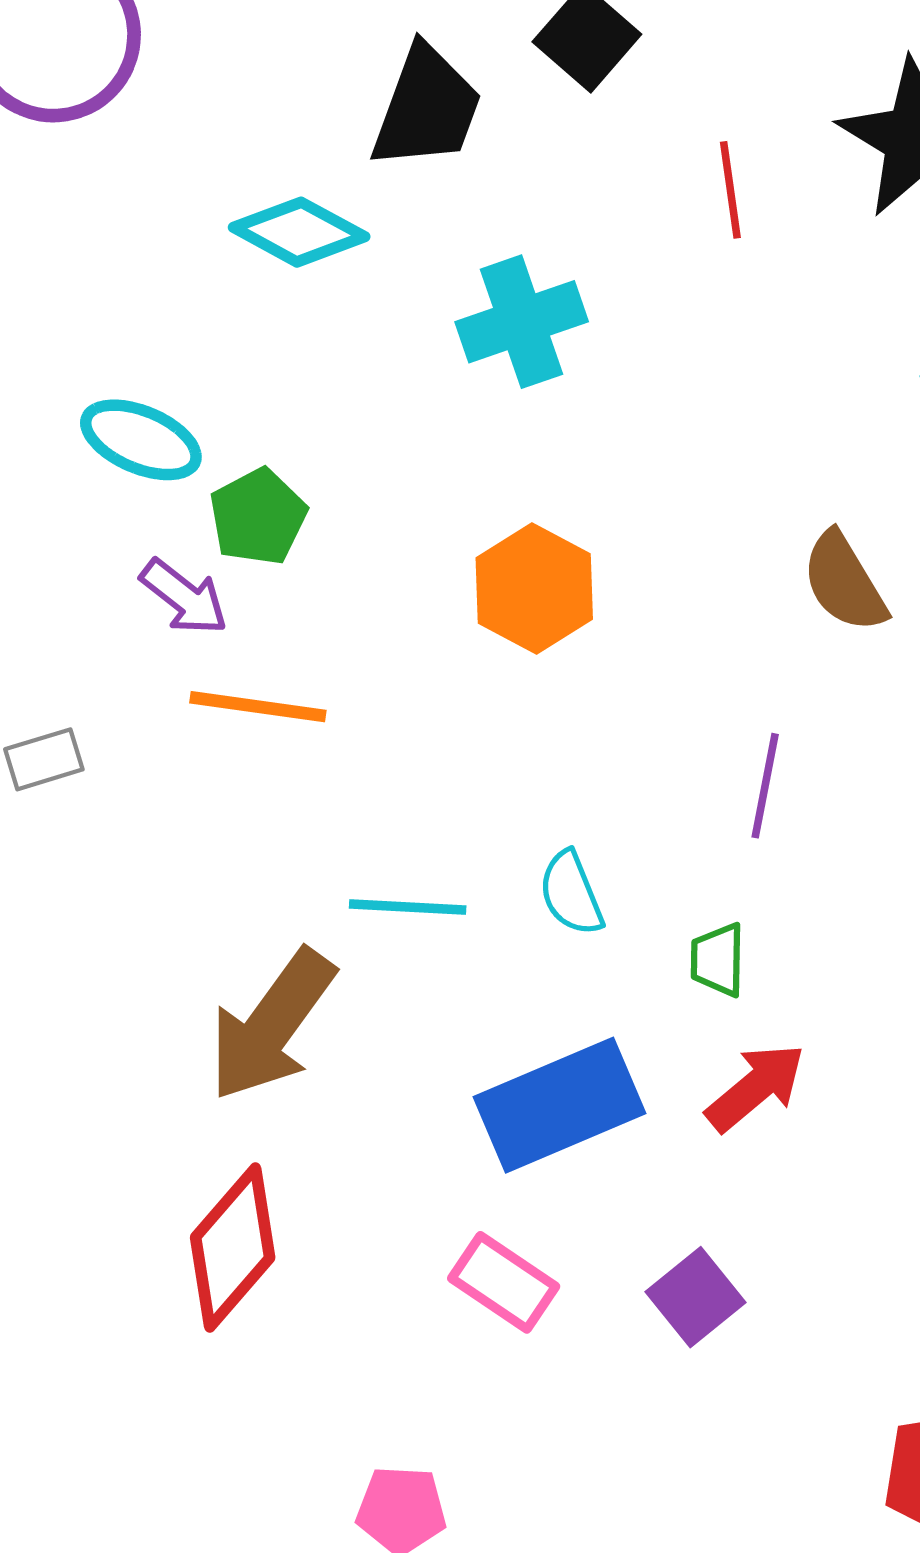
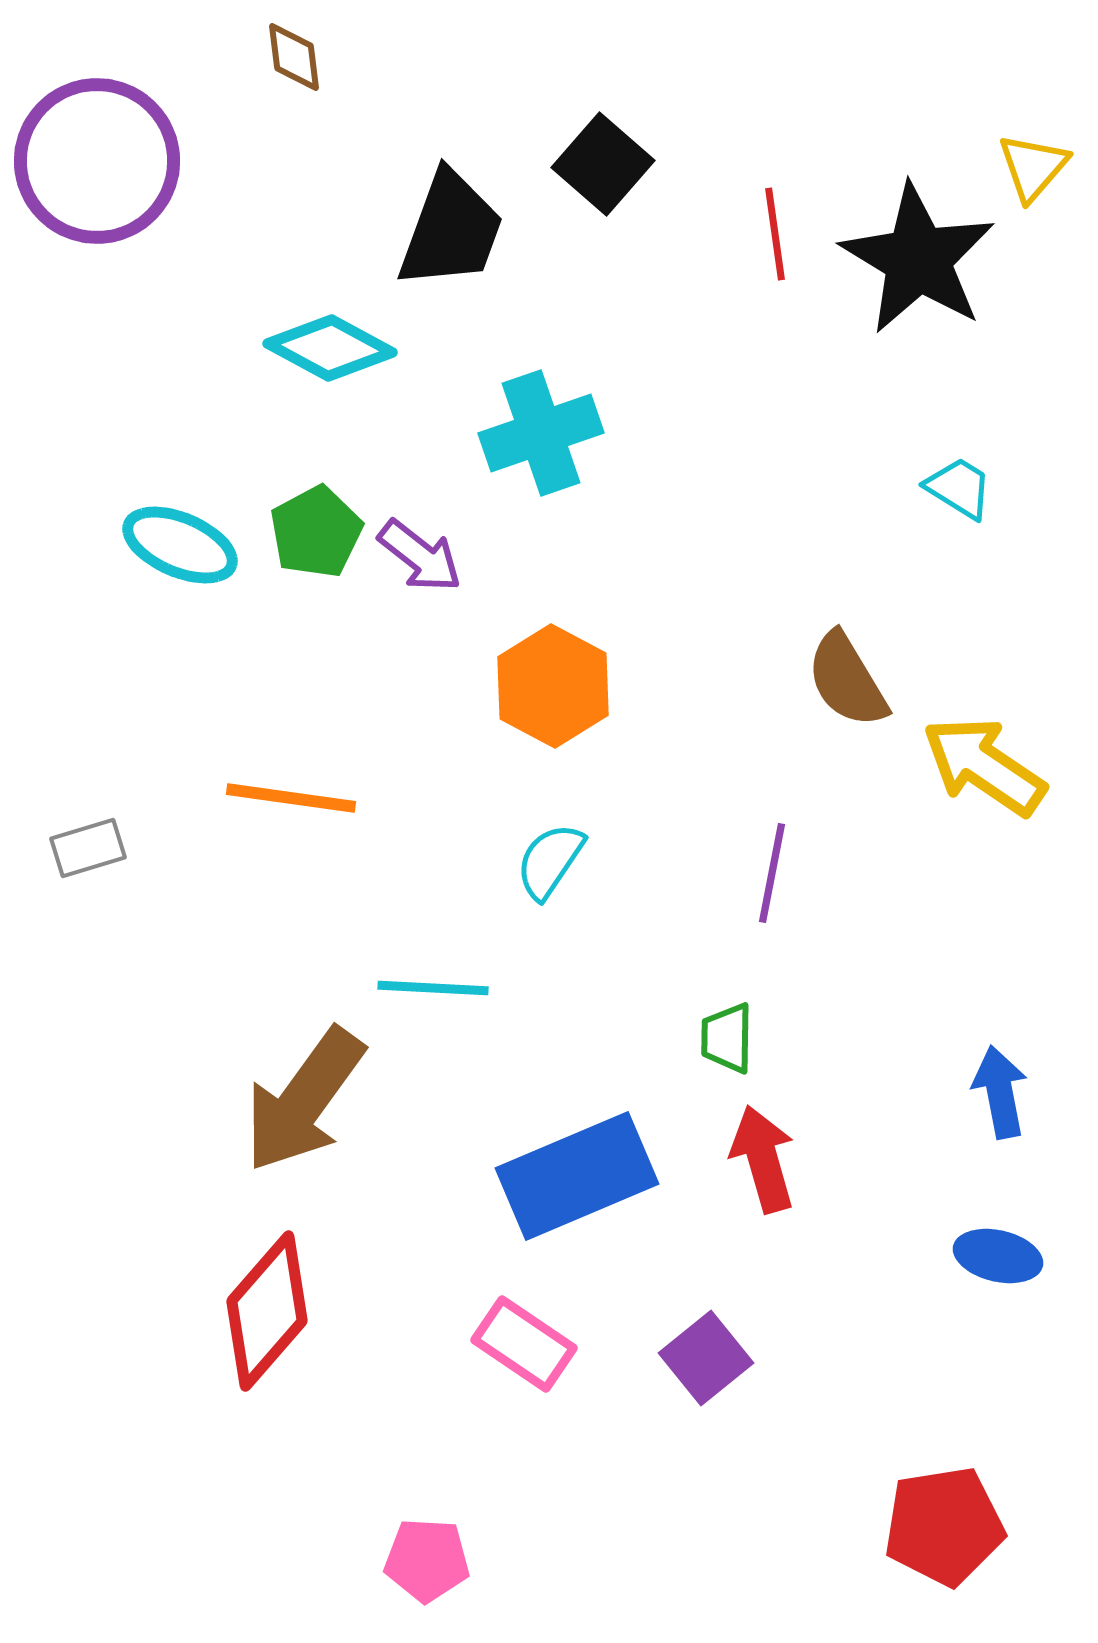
red line: (730, 190) -> (775, 234), moved
green pentagon: (258, 517) -> (316, 532), moved
purple arrow: (184, 597) -> (420, 556), moved
cyan semicircle: (571, 893) -> (550, 861), moved, turned 56
red arrow: (756, 1087) -> (763, 1159), turned -66

